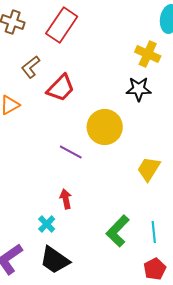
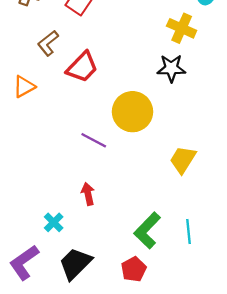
cyan cross: (47, 224) -> (54, 222), moved
black trapezoid: (55, 260) -> (75, 264), turned 100
red pentagon: (155, 269) -> (134, 269), moved

